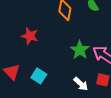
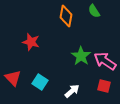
white arrow: (81, 84) -> (72, 91), moved, turned -84

